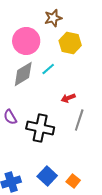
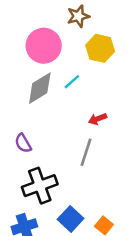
gray line: (79, 120) -> (86, 152), moved
black cross: (40, 128) -> (40, 186), moved, turned -32

